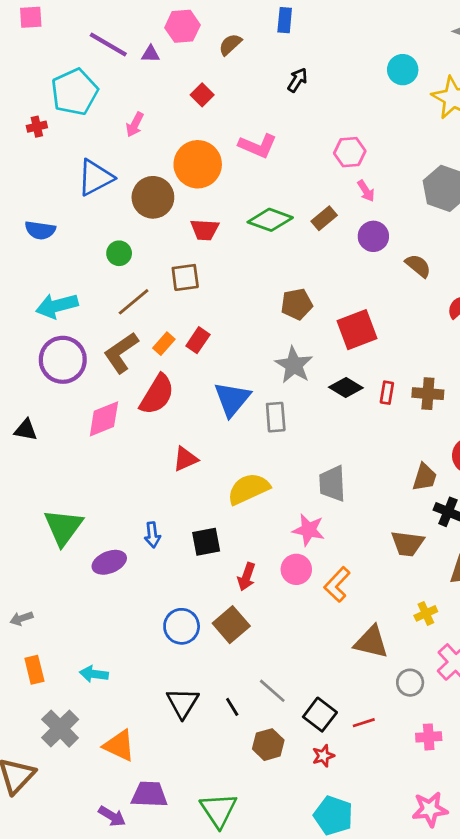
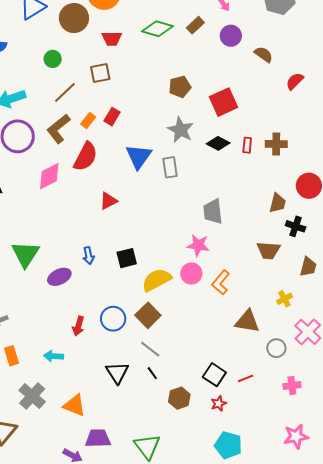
yellow semicircle: (248, 489) -> (157, 280), moved
red arrow: (246, 577) -> (78, 326), moved
gray line: (272, 691) -> (150, 349), moved

